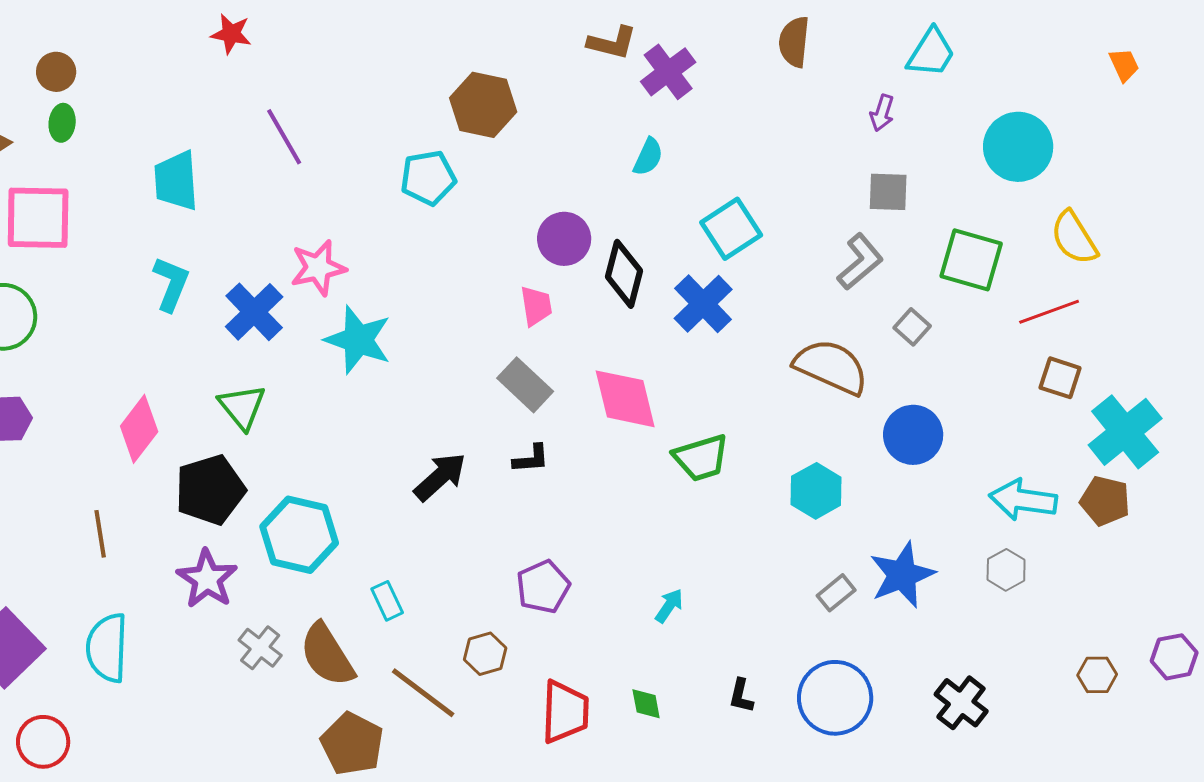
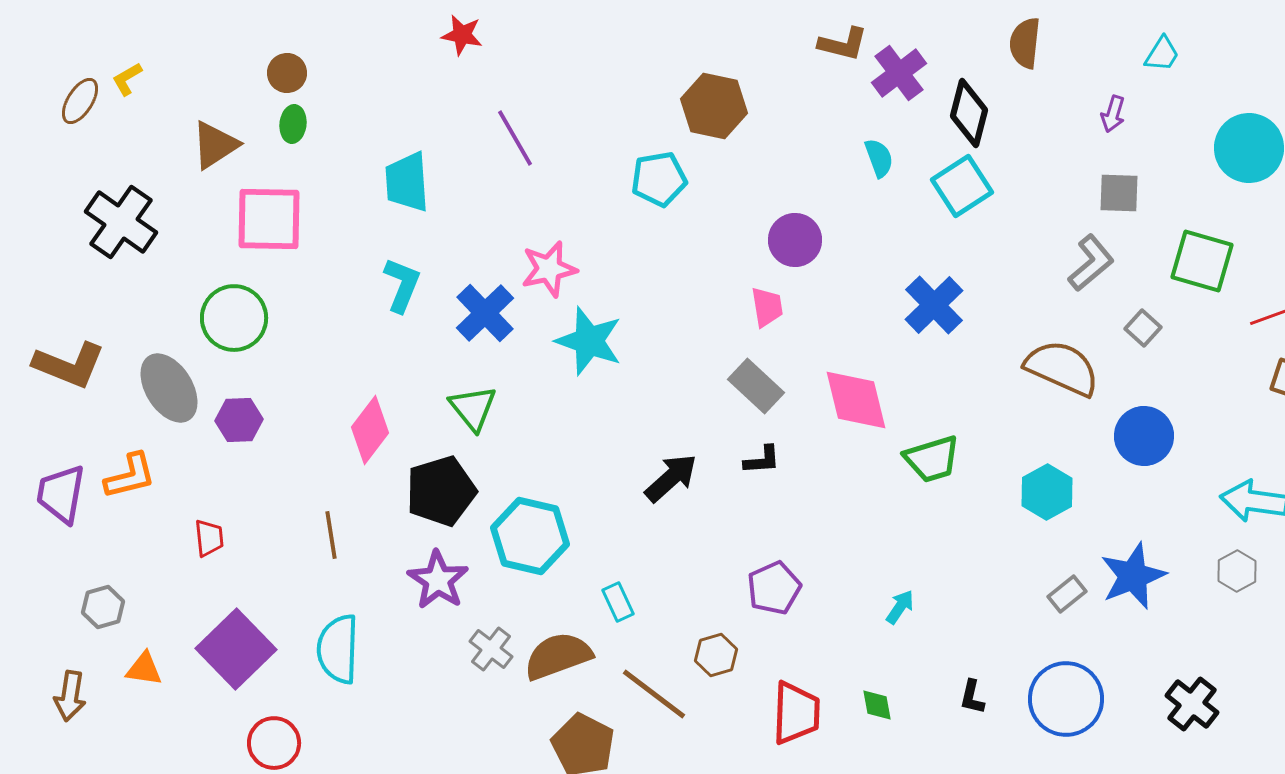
cyan trapezoid: (931, 53) -> (1162, 54), size x0.7
cyan semicircle: (648, 157) -> (879, 158), turned -45
cyan square: (731, 229) -> (962, 186), moved
black diamond: (624, 274) -> (969, 113), moved
brown semicircle: (327, 655) -> (558, 656), turned 102

